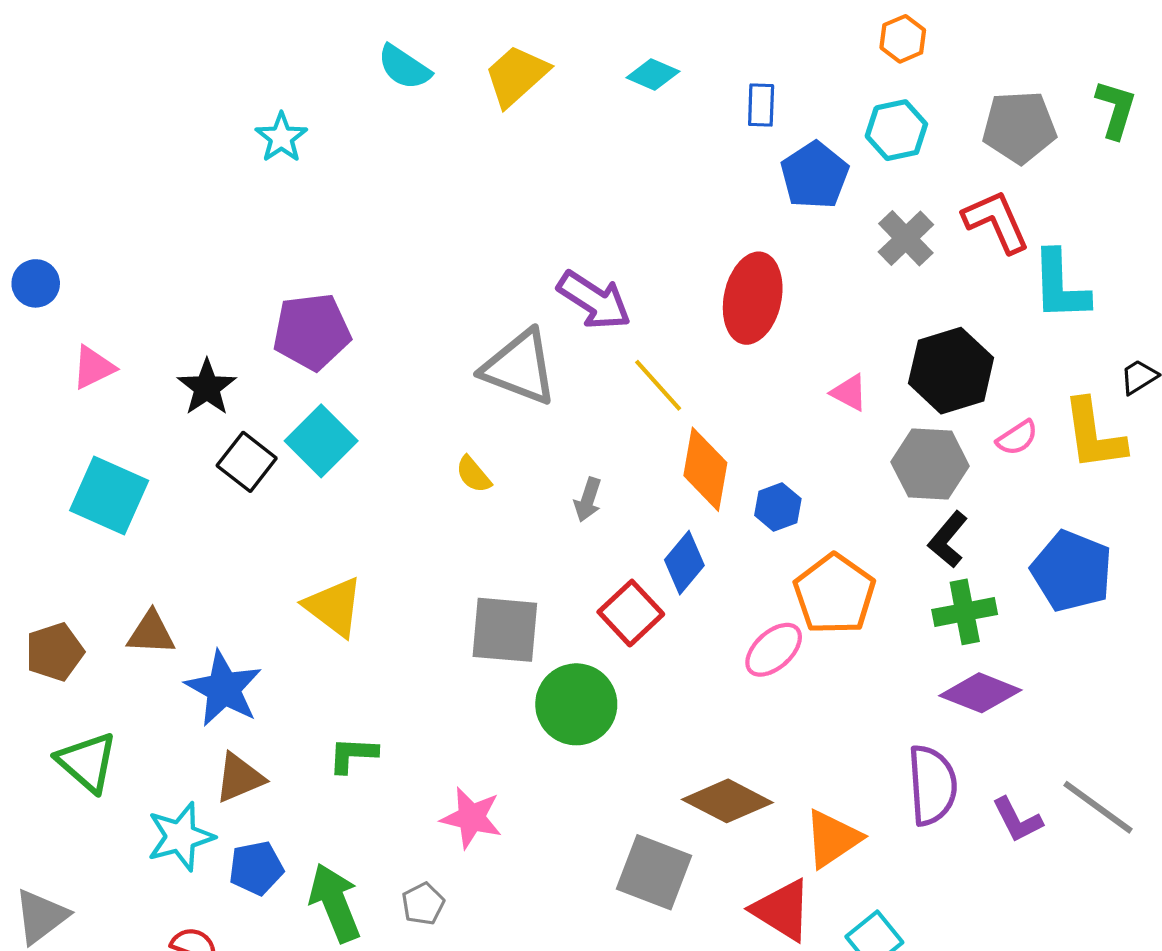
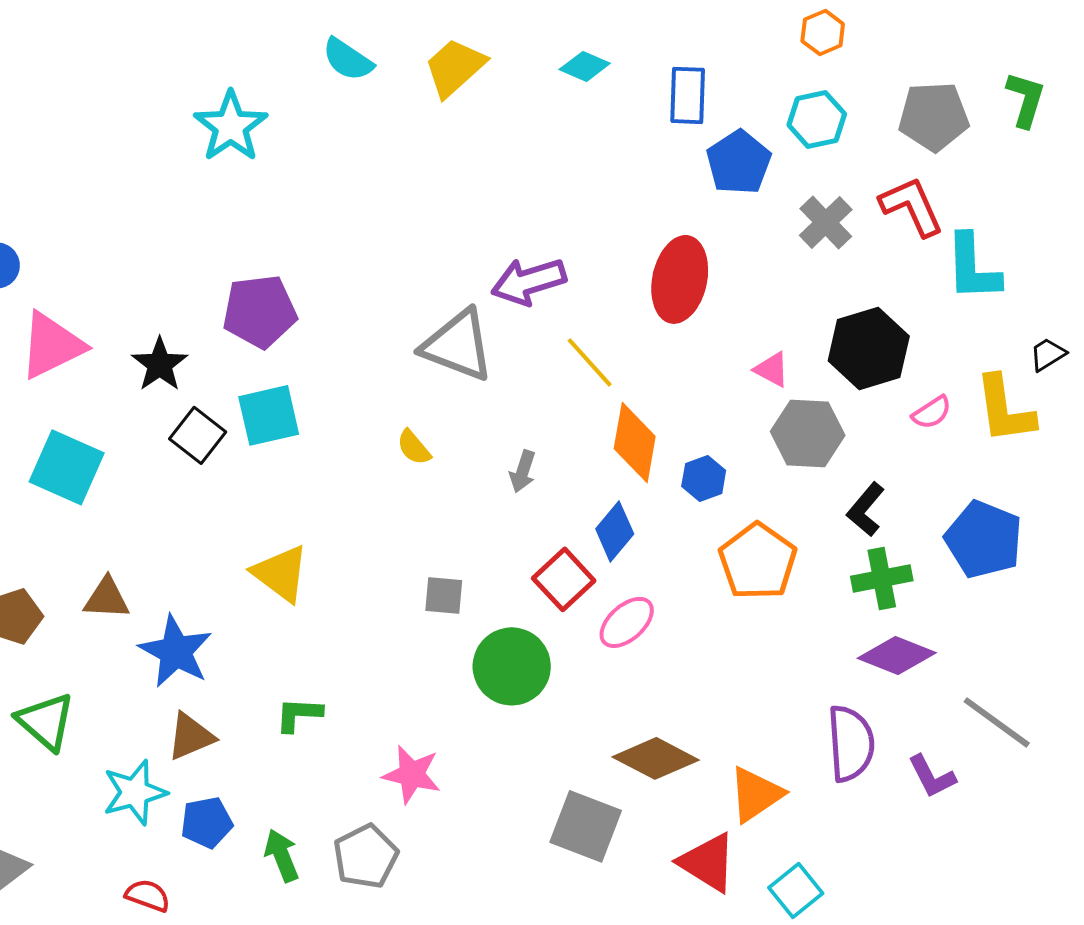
blue rectangle: (761, 105) -> (688, 95), size x1.4
cyan star: (281, 138) -> (231, 126), size x1.5
purple arrow: (594, 300) -> (529, 281), turned 130
pink triangle: (93, 367) -> (52, 345), size x1.6
cyan square: (321, 441) -> (269, 415), turned 32
gray hexagon: (930, 464) -> (808, 433), moved
gray square: (505, 630) -> (444, 595), size x0.6
pink ellipse: (774, 650) -> (627, 622), moved
gray line: (1098, 807) -> (997, 722), moved
green arrow: (335, 903) -> (282, 855), size x0.7
gray pentagon: (423, 904) -> (366, 856), size x1.6

